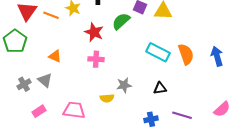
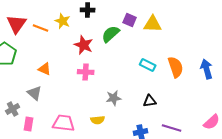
cyan rectangle: (158, 52) -> (148, 65), size x0.7
gray cross: (24, 84) -> (13, 109), moved
yellow semicircle: (107, 98) -> (98, 120), moved
pink rectangle: (39, 111) -> (29, 124), turned -48

